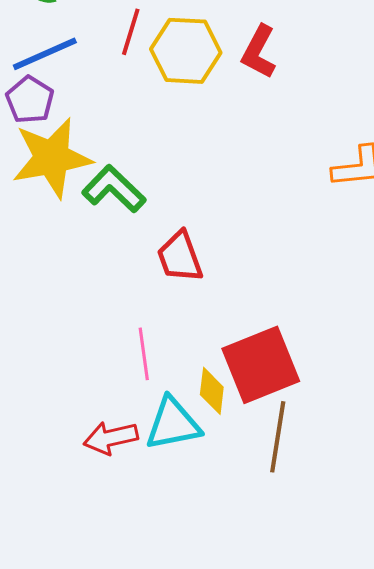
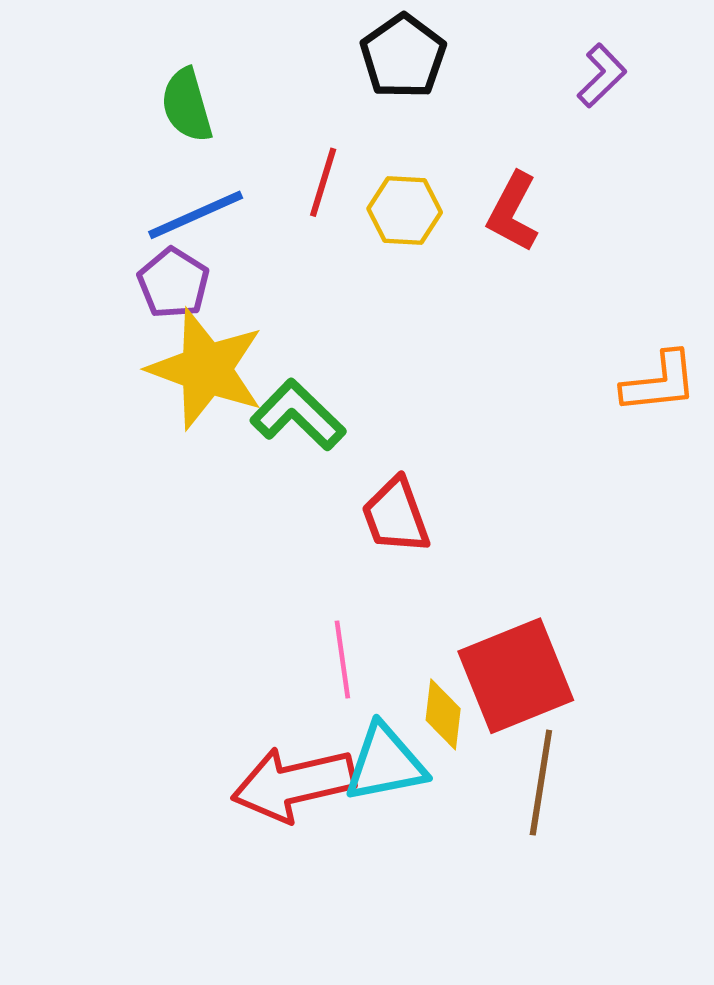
yellow hexagon: (186, 51) -> (405, 210), size x0.7
yellow star: (52, 158) -> (206, 369), turned 30
red arrow: (111, 438) -> (293, 784), size x1.5

